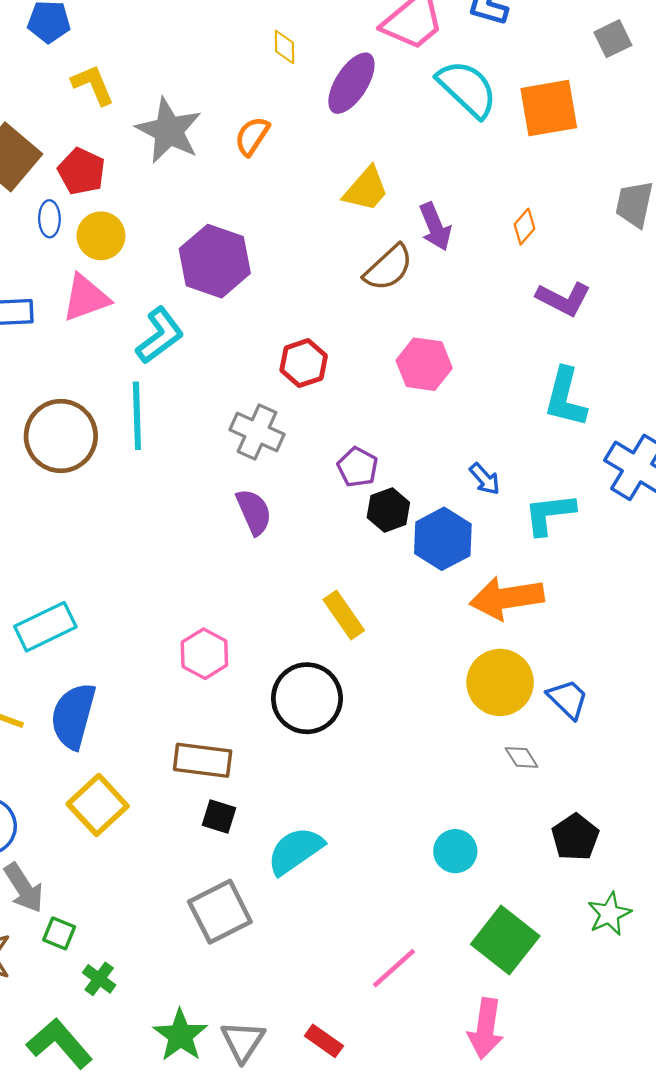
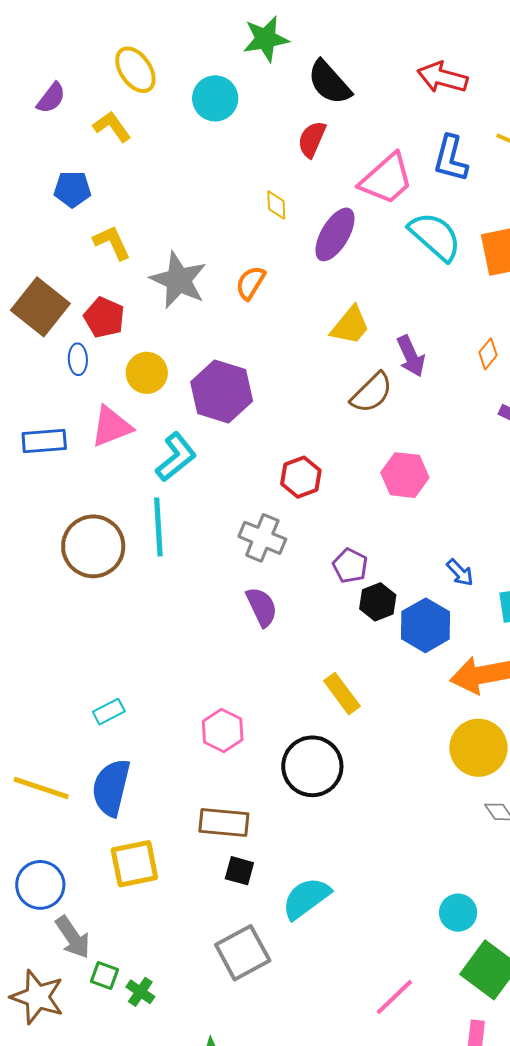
yellow circle: (101, 236) -> (147, 373), moved
cyan rectangle: (45, 627) -> (109, 712), moved, size x0.6
yellow square: (98, 805) -> (134, 864), turned 33
cyan circle: (455, 851) -> (458, 913), moved
green cross: (99, 979) -> (140, 992), moved

